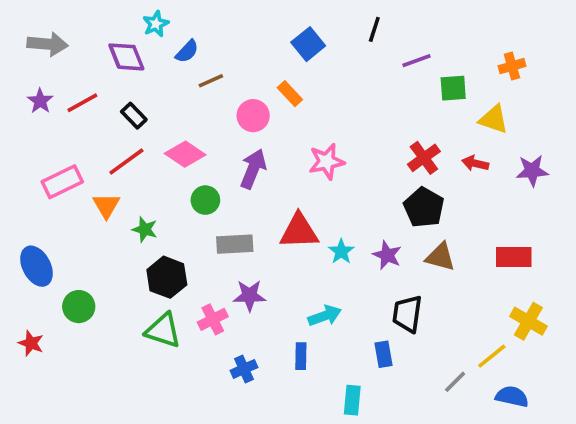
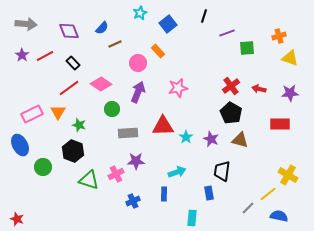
cyan star: (156, 24) -> (140, 13), moved
yellow triangle: (494, 119) -> (290, 58), moved
pink rectangle: (62, 182) -> (32, 114), moved
red rectangle: (514, 257) -> (280, 124), moved
black hexagon: (167, 277) -> (73, 151), moved
red star: (31, 343) -> (17, 219), moved

